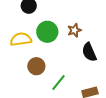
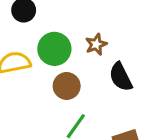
brown circle: (36, 66) -> (67, 86), moved

